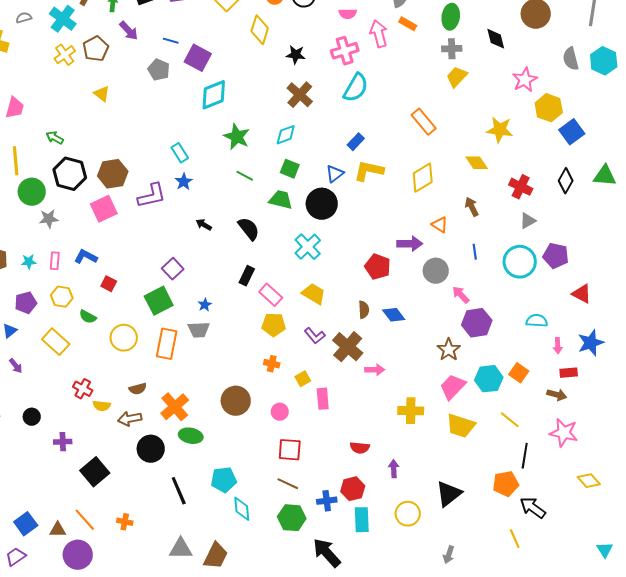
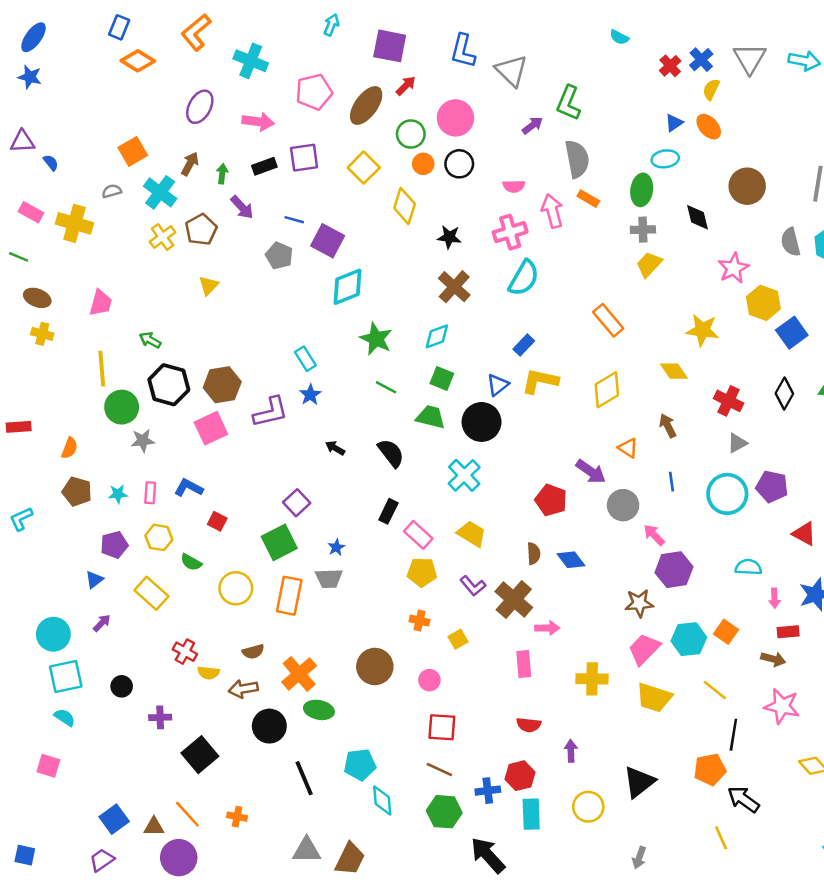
yellow triangle: (102, 94) -> (209, 285), turned 36
purple arrow: (410, 244) -> (591, 472), turned 35
brown star: (449, 350) -> (639, 603), turned 30
purple arrow: (16, 366) -> (102, 623), turned -98
pink rectangle: (323, 399) -> (524, 664), moved

